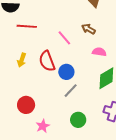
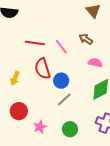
red line: (27, 26) -> (35, 43), moved
yellow arrow: (22, 60) -> (15, 78), moved
pink star: (43, 126) -> (40, 127), moved

